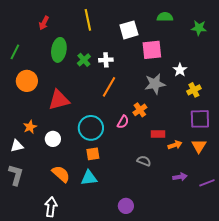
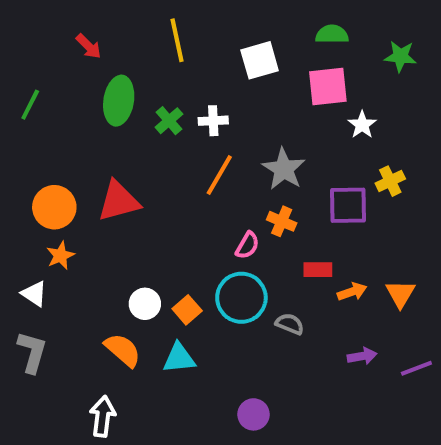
red arrow: (44, 23) -> (89, 46), turned -72
pink square: (152, 50) -> (328, 87), moved
white star: (180, 70) -> (362, 125), moved
orange circle: (27, 81) -> (54, 207), moved
gray star: (155, 84) -> (284, 169), moved, turned -30
orange cross: (140, 110) -> (282, 221), turned -32
purple square: (200, 119) -> (348, 205), moved
cyan circle: (91, 128) -> (241, 298), moved
white circle: (53, 139) -> (145, 304), moved
white triangle: (17, 146) -> (34, 294), turned 48
orange square: (93, 154) -> (187, 310), turned -32

